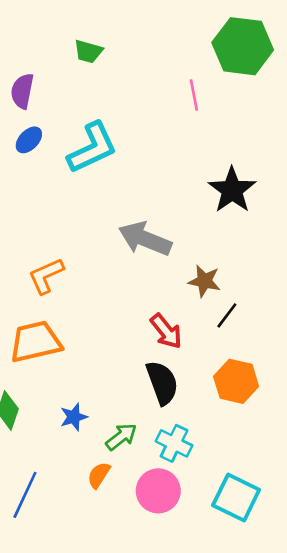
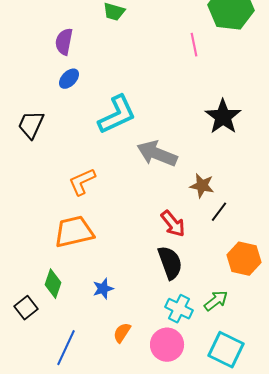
cyan L-shape: (92, 148) -> (117, 115), moved
orange hexagon: (236, 381) -> (244, 259), moved
green arrow: (121, 437) -> (216, 301), moved

